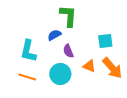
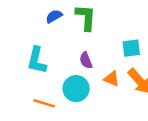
blue semicircle: (54, 35) -> (54, 16), moved
orange line: (27, 77) -> (44, 103), moved

